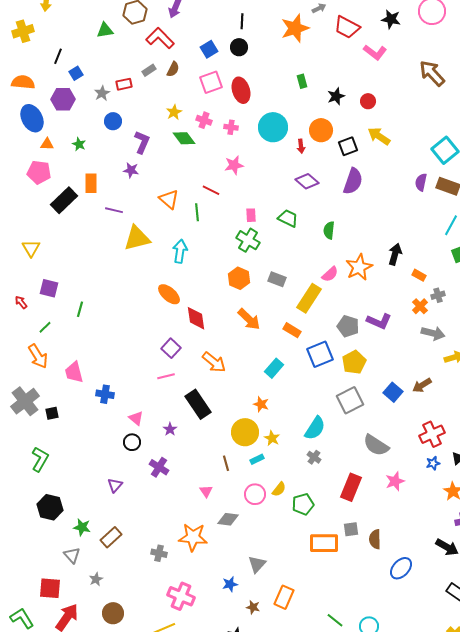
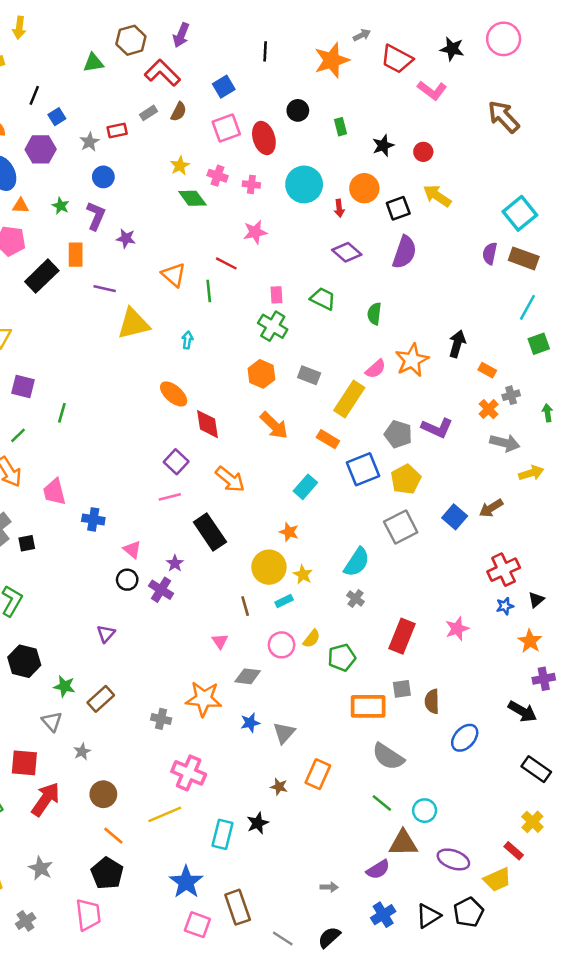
black circle: (239, 47) -> (298, 110), moved
purple L-shape: (142, 142) -> (96, 216), moved
cyan arrow: (180, 251) -> (187, 340), size x0.6
gray semicircle: (376, 445) -> (388, 757), moved
purple cross: (159, 467) -> (161, 590), moved
blue star: (230, 584) -> (250, 723), moved

